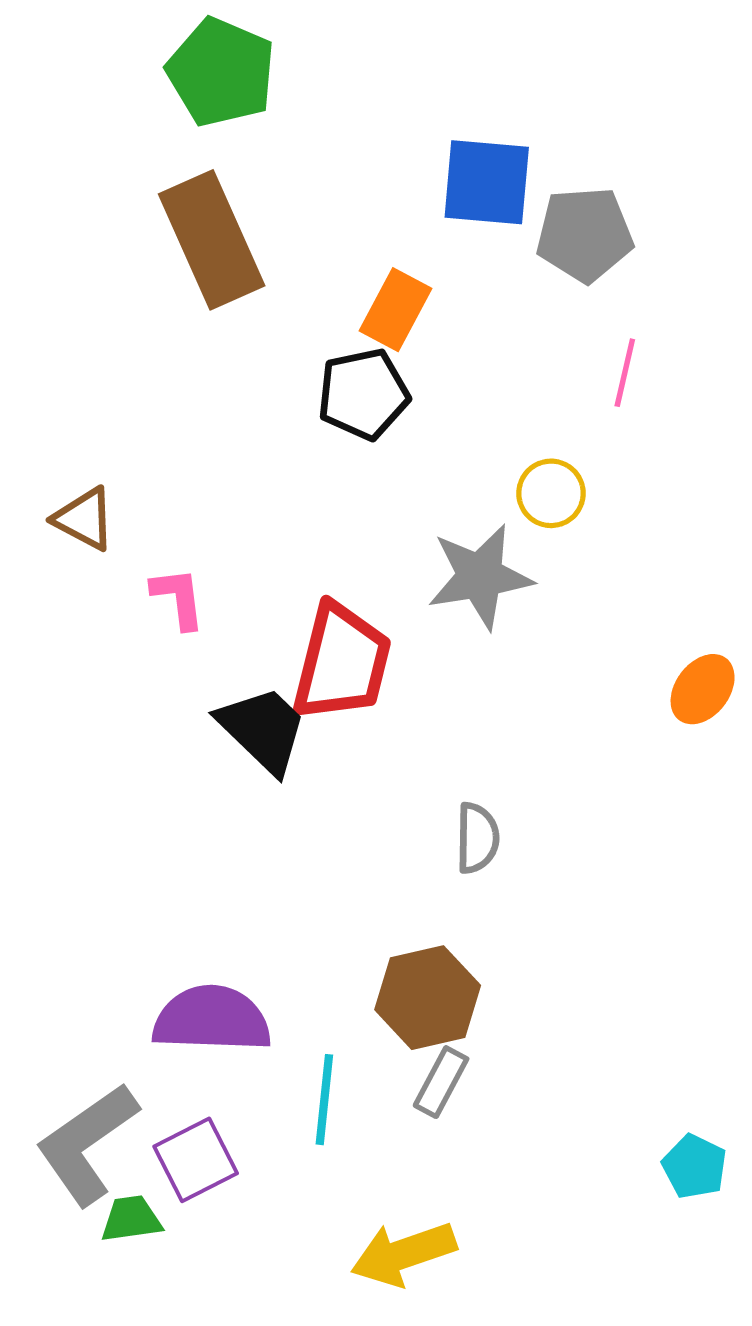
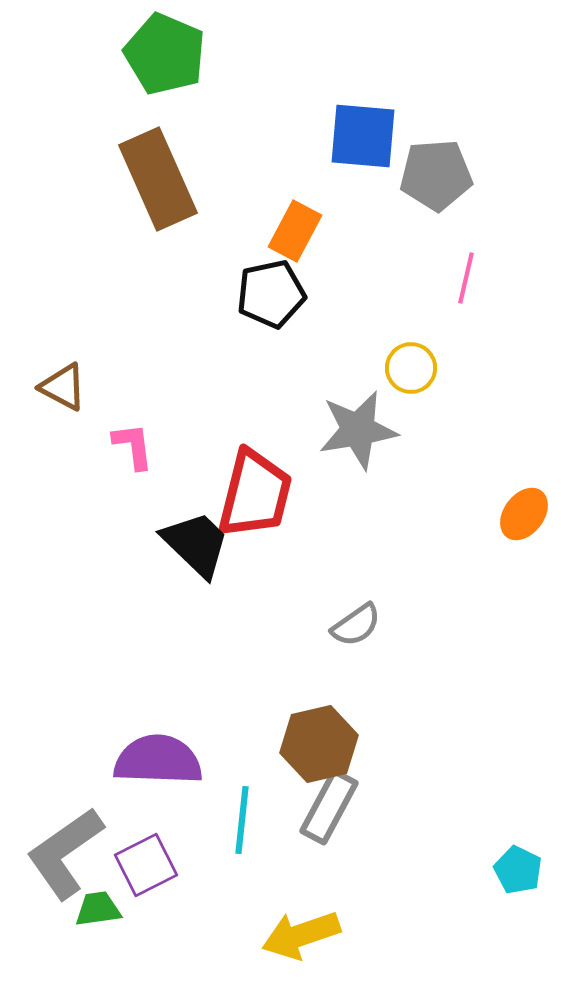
gray semicircle: (477, 838) -> (356, 625), turned 54
gray rectangle: (441, 1082) -> (329, 807), size x1.4

